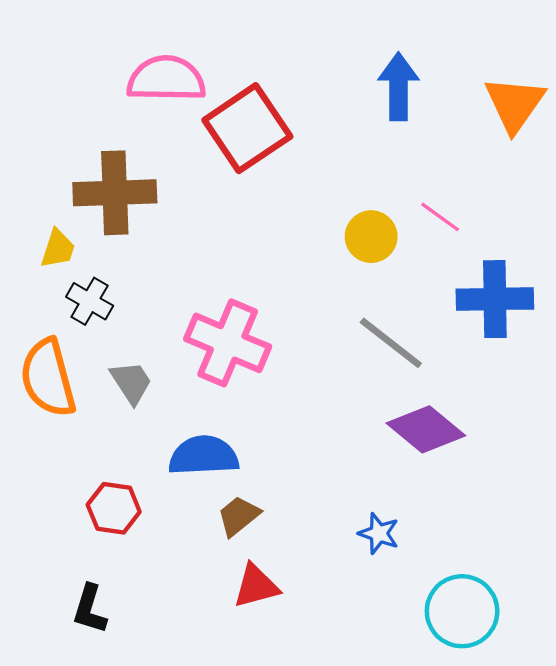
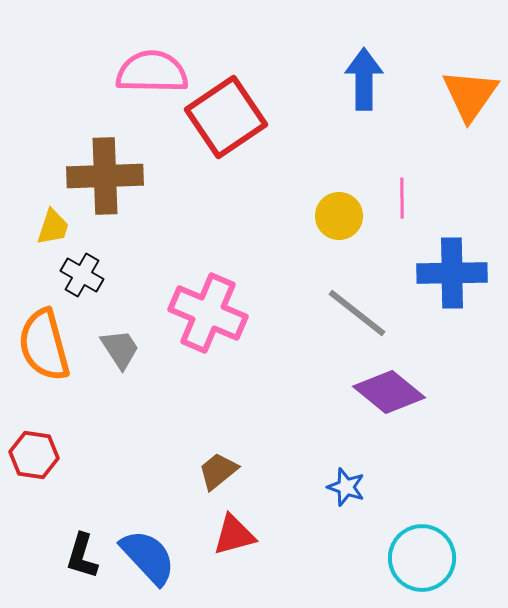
pink line: (440, 217) -> (402, 198), turned 54
blue semicircle: (204, 456) -> (148, 557), moved, turned 50
red hexagon: (114, 508) -> (34, 455), moved

